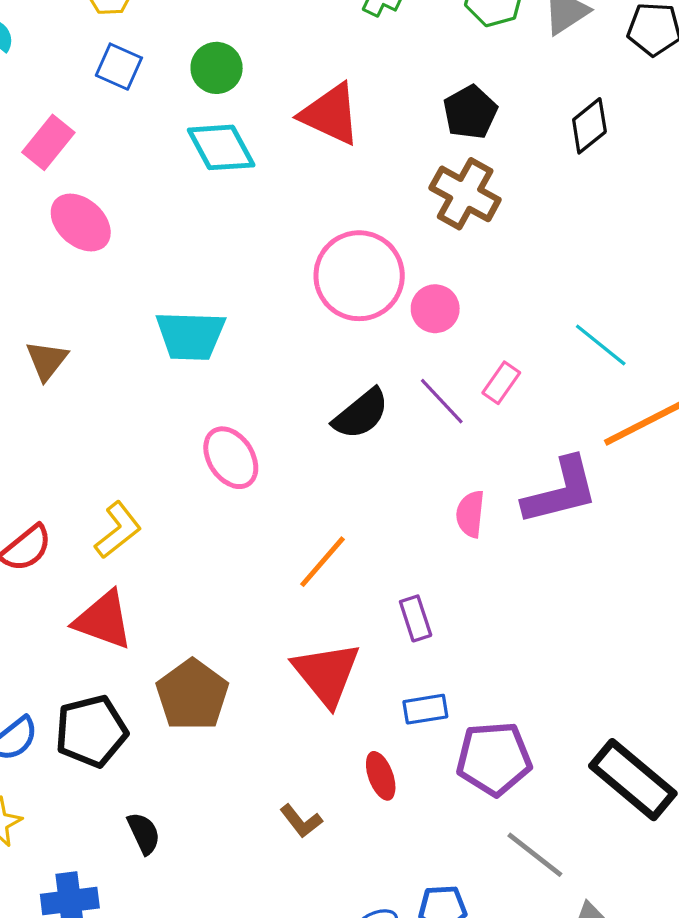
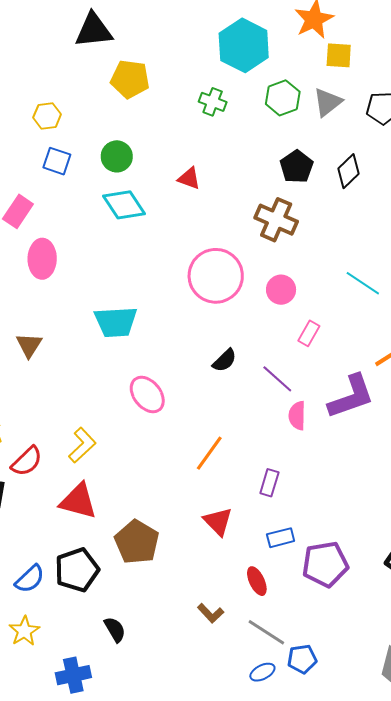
black pentagon: (470, 112) -> (297, 167), moved
red triangle: (330, 114) -> (189, 178), size x0.6
pink ellipse: (81, 223) -> (42, 259), turned 54
pink circle: (435, 309) -> (281, 290), moved
cyan line: (601, 345) -> (363, 283), moved
purple line: (442, 401) -> (277, 379), moved
black semicircle: (361, 414) -> (225, 360), size x0.7
purple rectangle: (416, 618) -> (269, 483), turned 40
red triangle: (327, 674) -> (218, 522), size x0.7
gray line: (535, 855) -> (266, 632), moved

